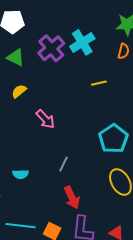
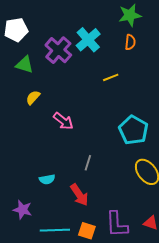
red arrow: (72, 197) -> (79, 195), moved

